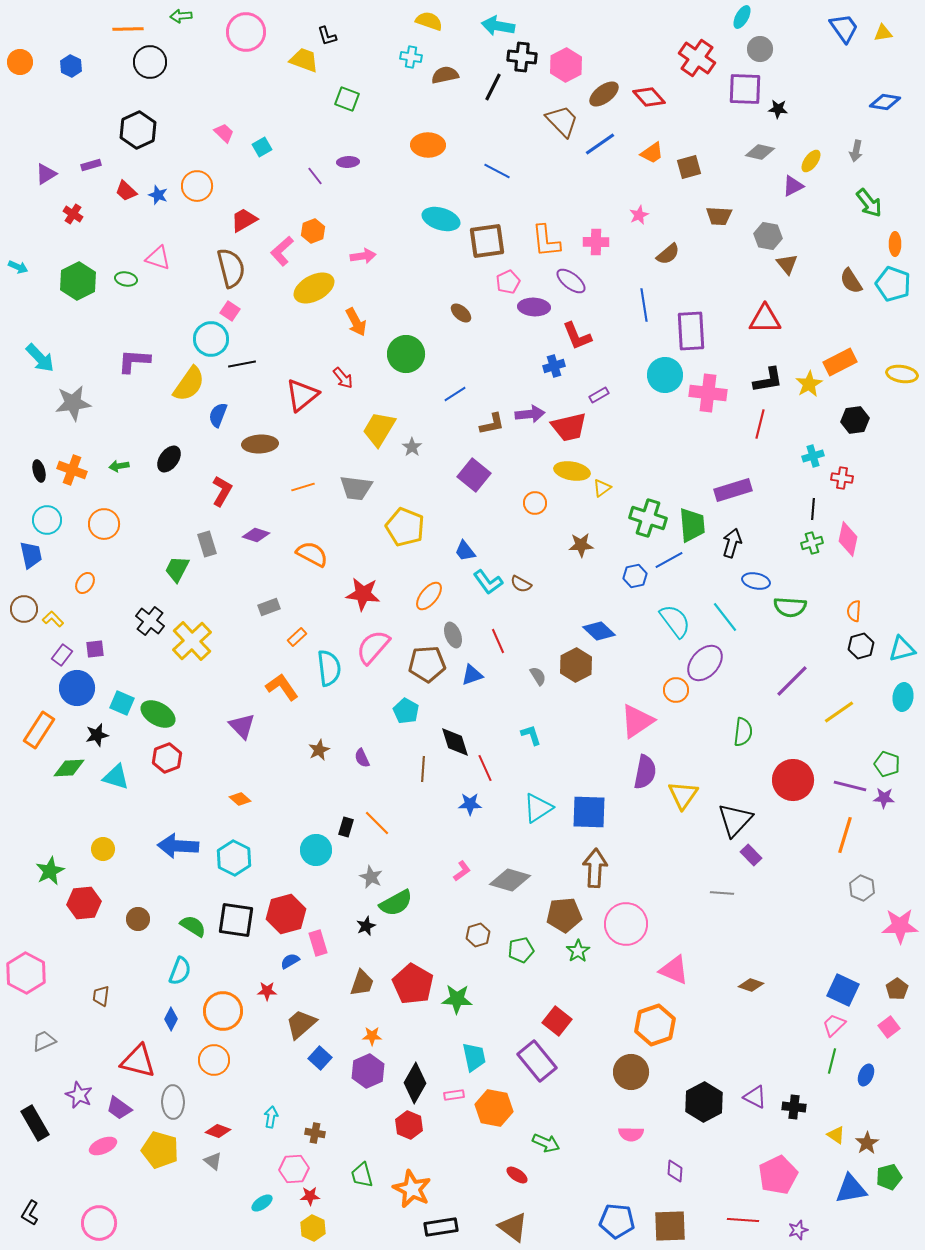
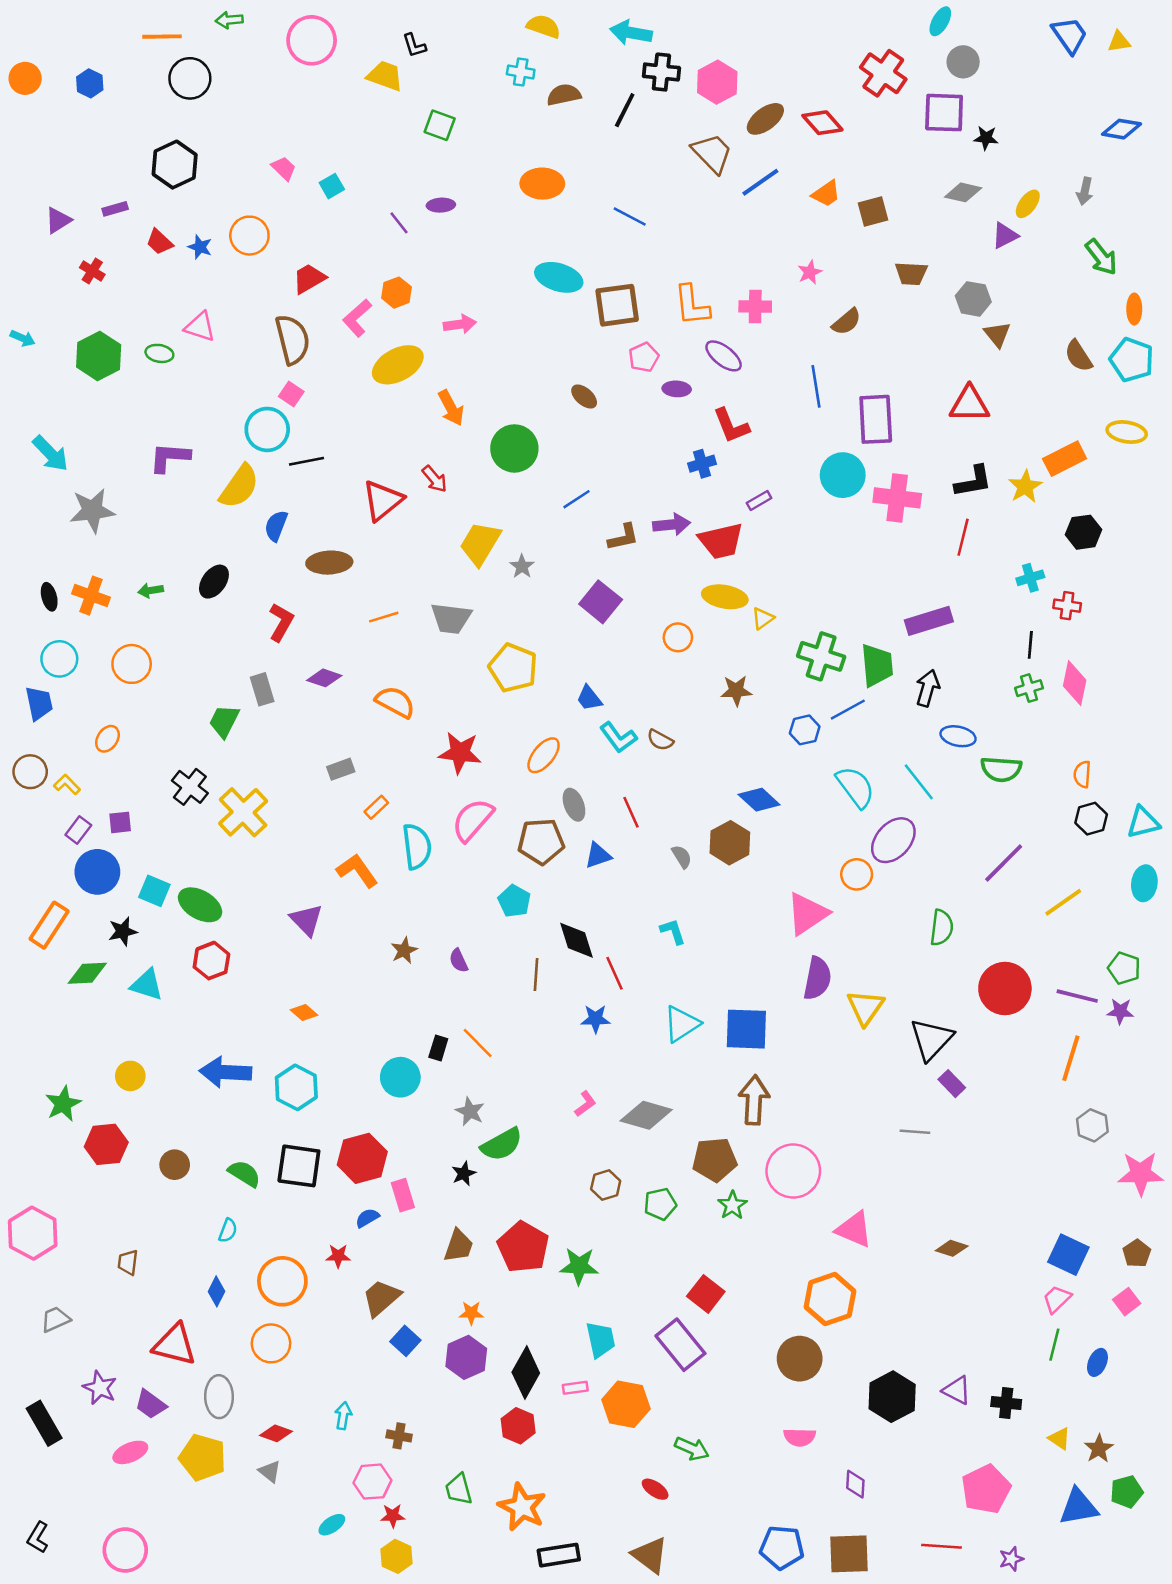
purple ellipse: (534, 307) -> (677, 389), size x0.7
yellow ellipse: (902, 374) -> (1127, 432), moved
cyan semicircle: (180, 971) -> (228, 1231), size x0.7

